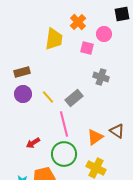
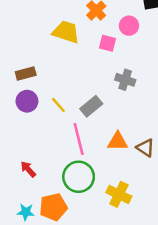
yellow trapezoid: (54, 39) -> (66, 32), turned -80
orange triangle: (95, 137) -> (118, 142), moved, turned 36
red arrow: (33, 143) -> (28, 169), moved, turned 80

